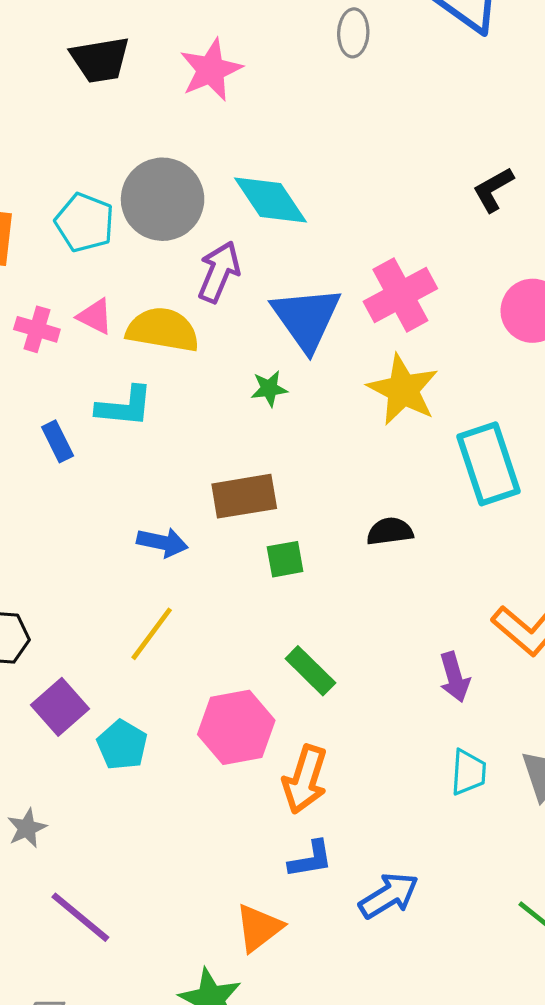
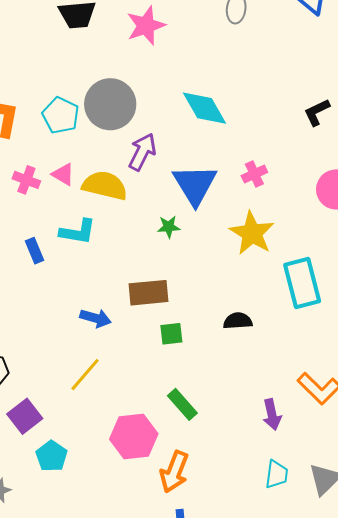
cyan diamond: (271, 200) -> (204, 108), moved
pink cross: (400, 295) -> (254, 174), size x0.6
cyan pentagon: (122, 745) -> (52, 456), moved

